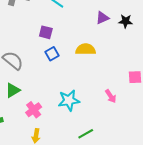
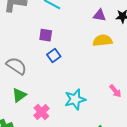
purple triangle: (102, 18) -> (100, 15), turned 40
yellow semicircle: (85, 49) -> (103, 40), moved

